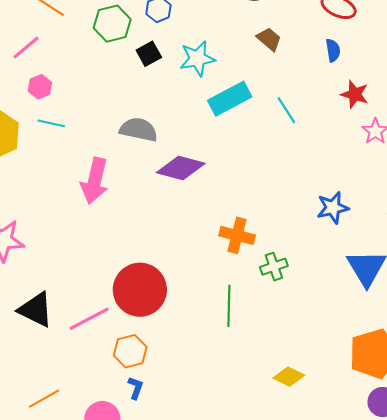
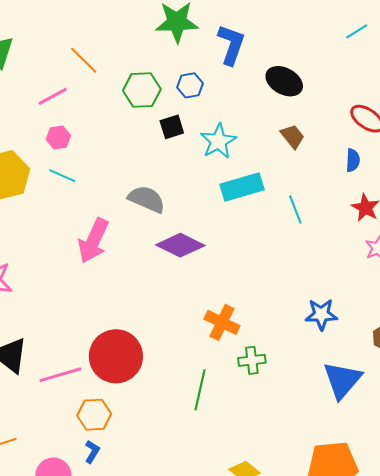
cyan star: (197, 59) -> (218, 141), turned -30

